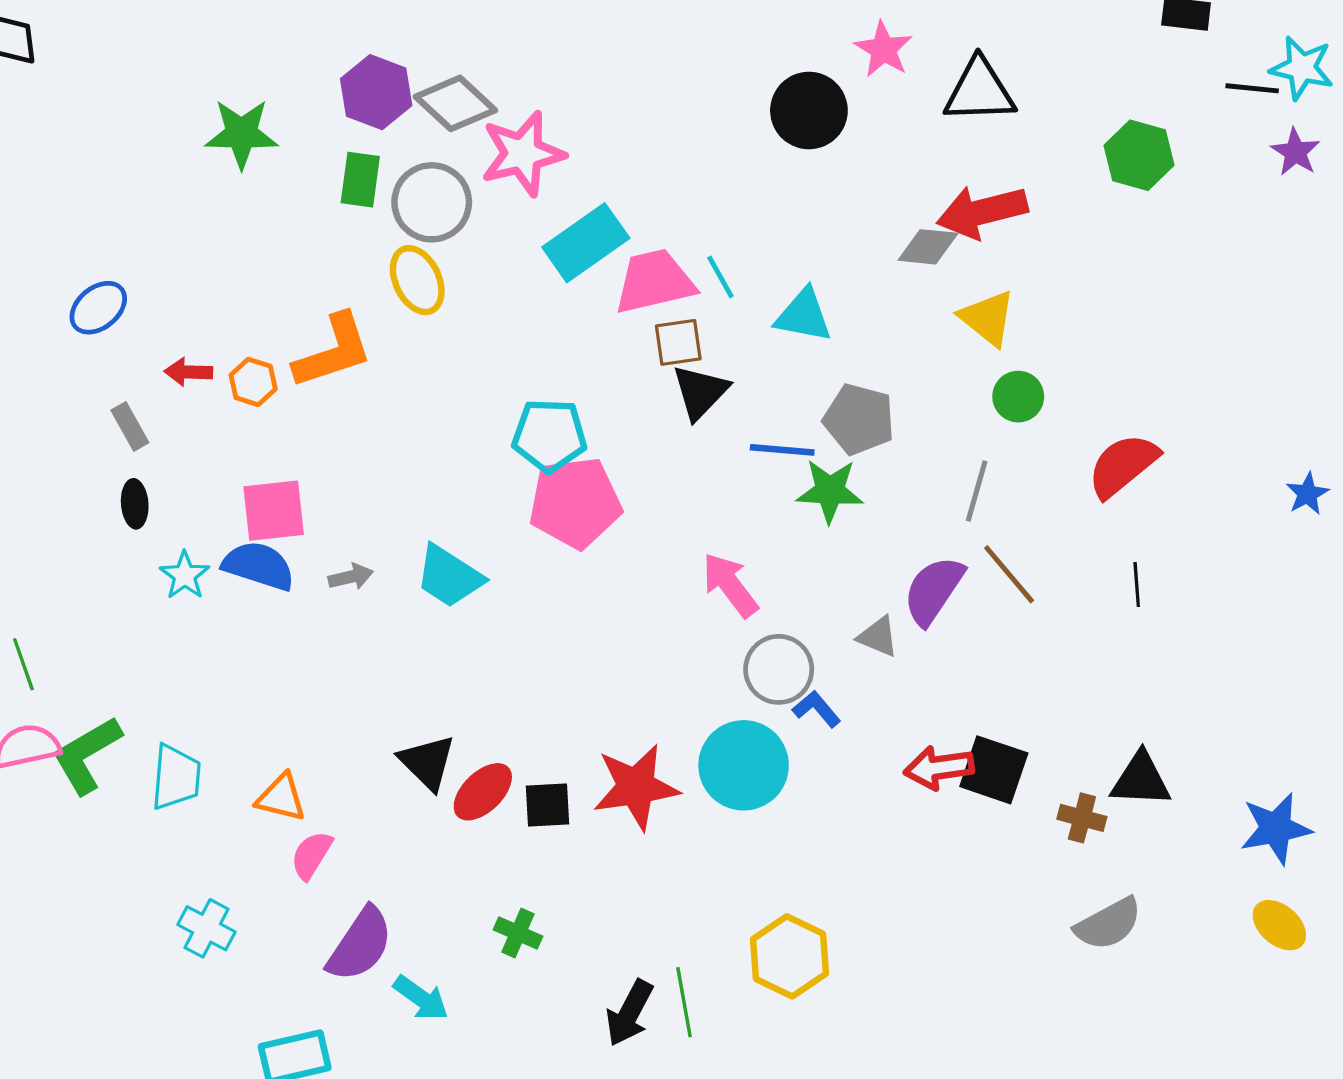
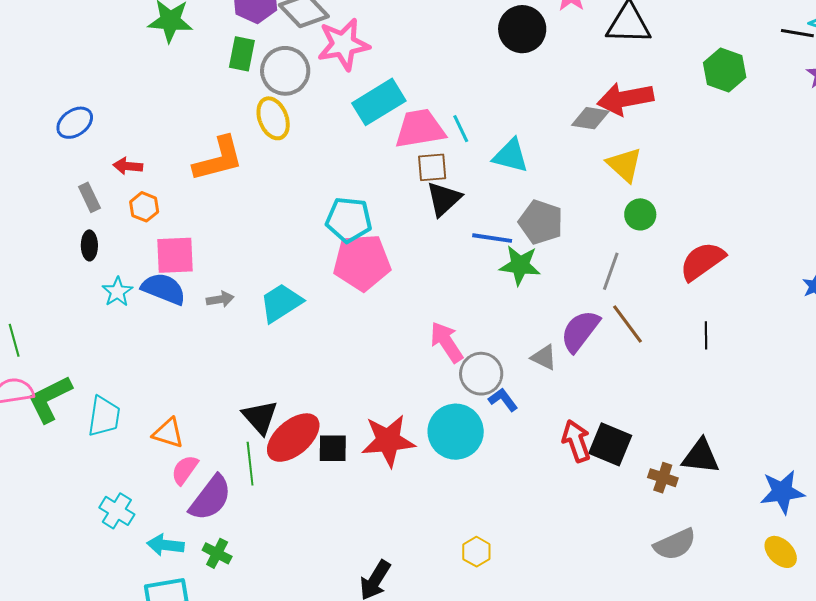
orange hexagon: (253, 382) -> (144, 207), moved
cyan trapezoid: (449, 576) -> (281, 303), turned 111
pink arrow: (730, 585) -> (447, 342), moved
red arrow: (939, 768) -> (576, 441), turned 75
red ellipse: (483, 792) -> (293, 438), size x1.4
green cross: (518, 933) -> (217, 553), moved
purple semicircle: (360, 944) -> (210, 498), moved
yellow hexagon: (790, 956) -> (476, 552), size x0.6
cyan arrow: (421, 998) -> (165, 545), moved, turned 147
green line: (684, 1002) -> (250, 464), moved

